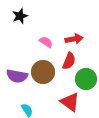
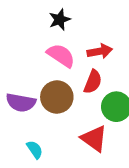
black star: (20, 16) -> (60, 20), moved
pink semicircle: (46, 42) -> (61, 56), size x1.5

